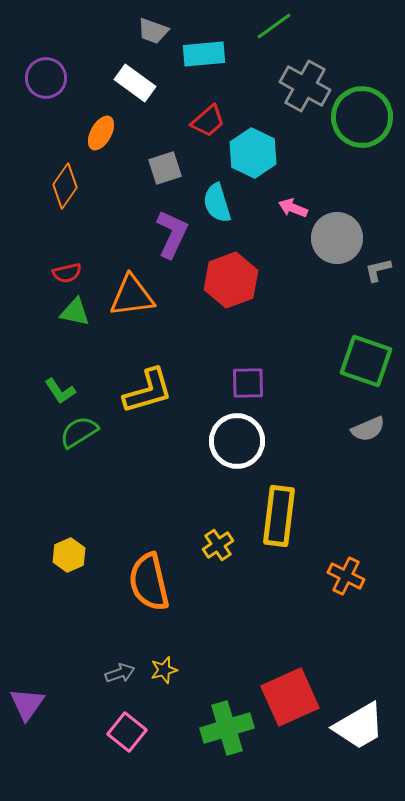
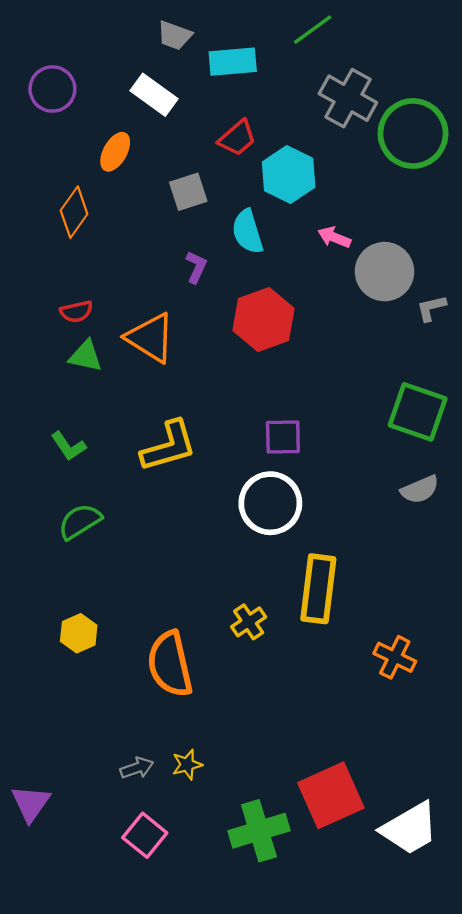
purple L-shape: (172, 234) -> (196, 267), size x0.6
orange triangle: (132, 296) -> (151, 338), turned 39
green semicircle: (79, 432) -> (80, 521), moved

